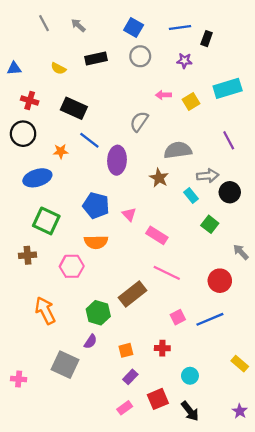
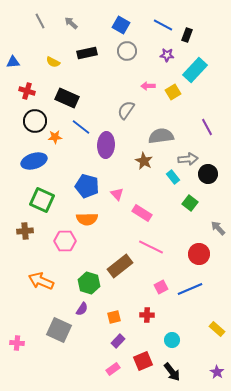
blue line: (180, 28) -> (163, 25), turned 36
cyan rectangle: (228, 88) -> (195, 70), moved, turned -30
black circle: (23, 134) -> (35, 121), moved
orange arrow: (45, 311) -> (41, 281), turned -40

